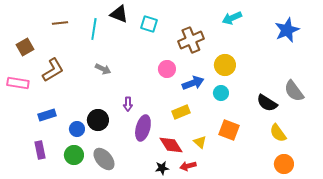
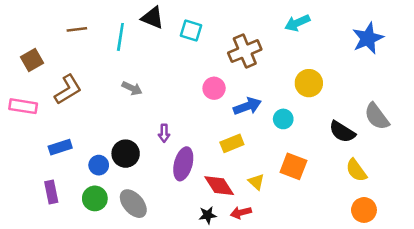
yellow circle: (225, 65) -> (309, 83), moved

